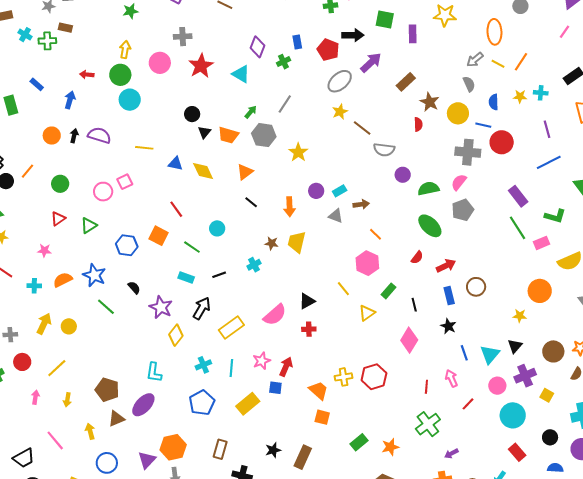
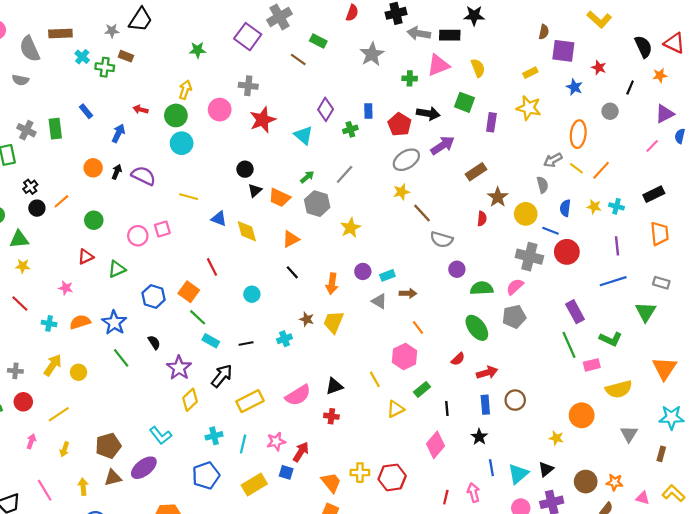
green line: (192, 247) -> (198, 317), moved
cyan L-shape: (154, 372) -> (161, 435), turned -55
brown pentagon: (107, 390) -> (108, 446), turned 30

